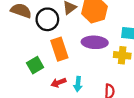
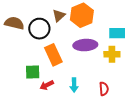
green square: (35, 65) -> (33, 72), turned 35
red arrow: (58, 83) -> (47, 85), moved

